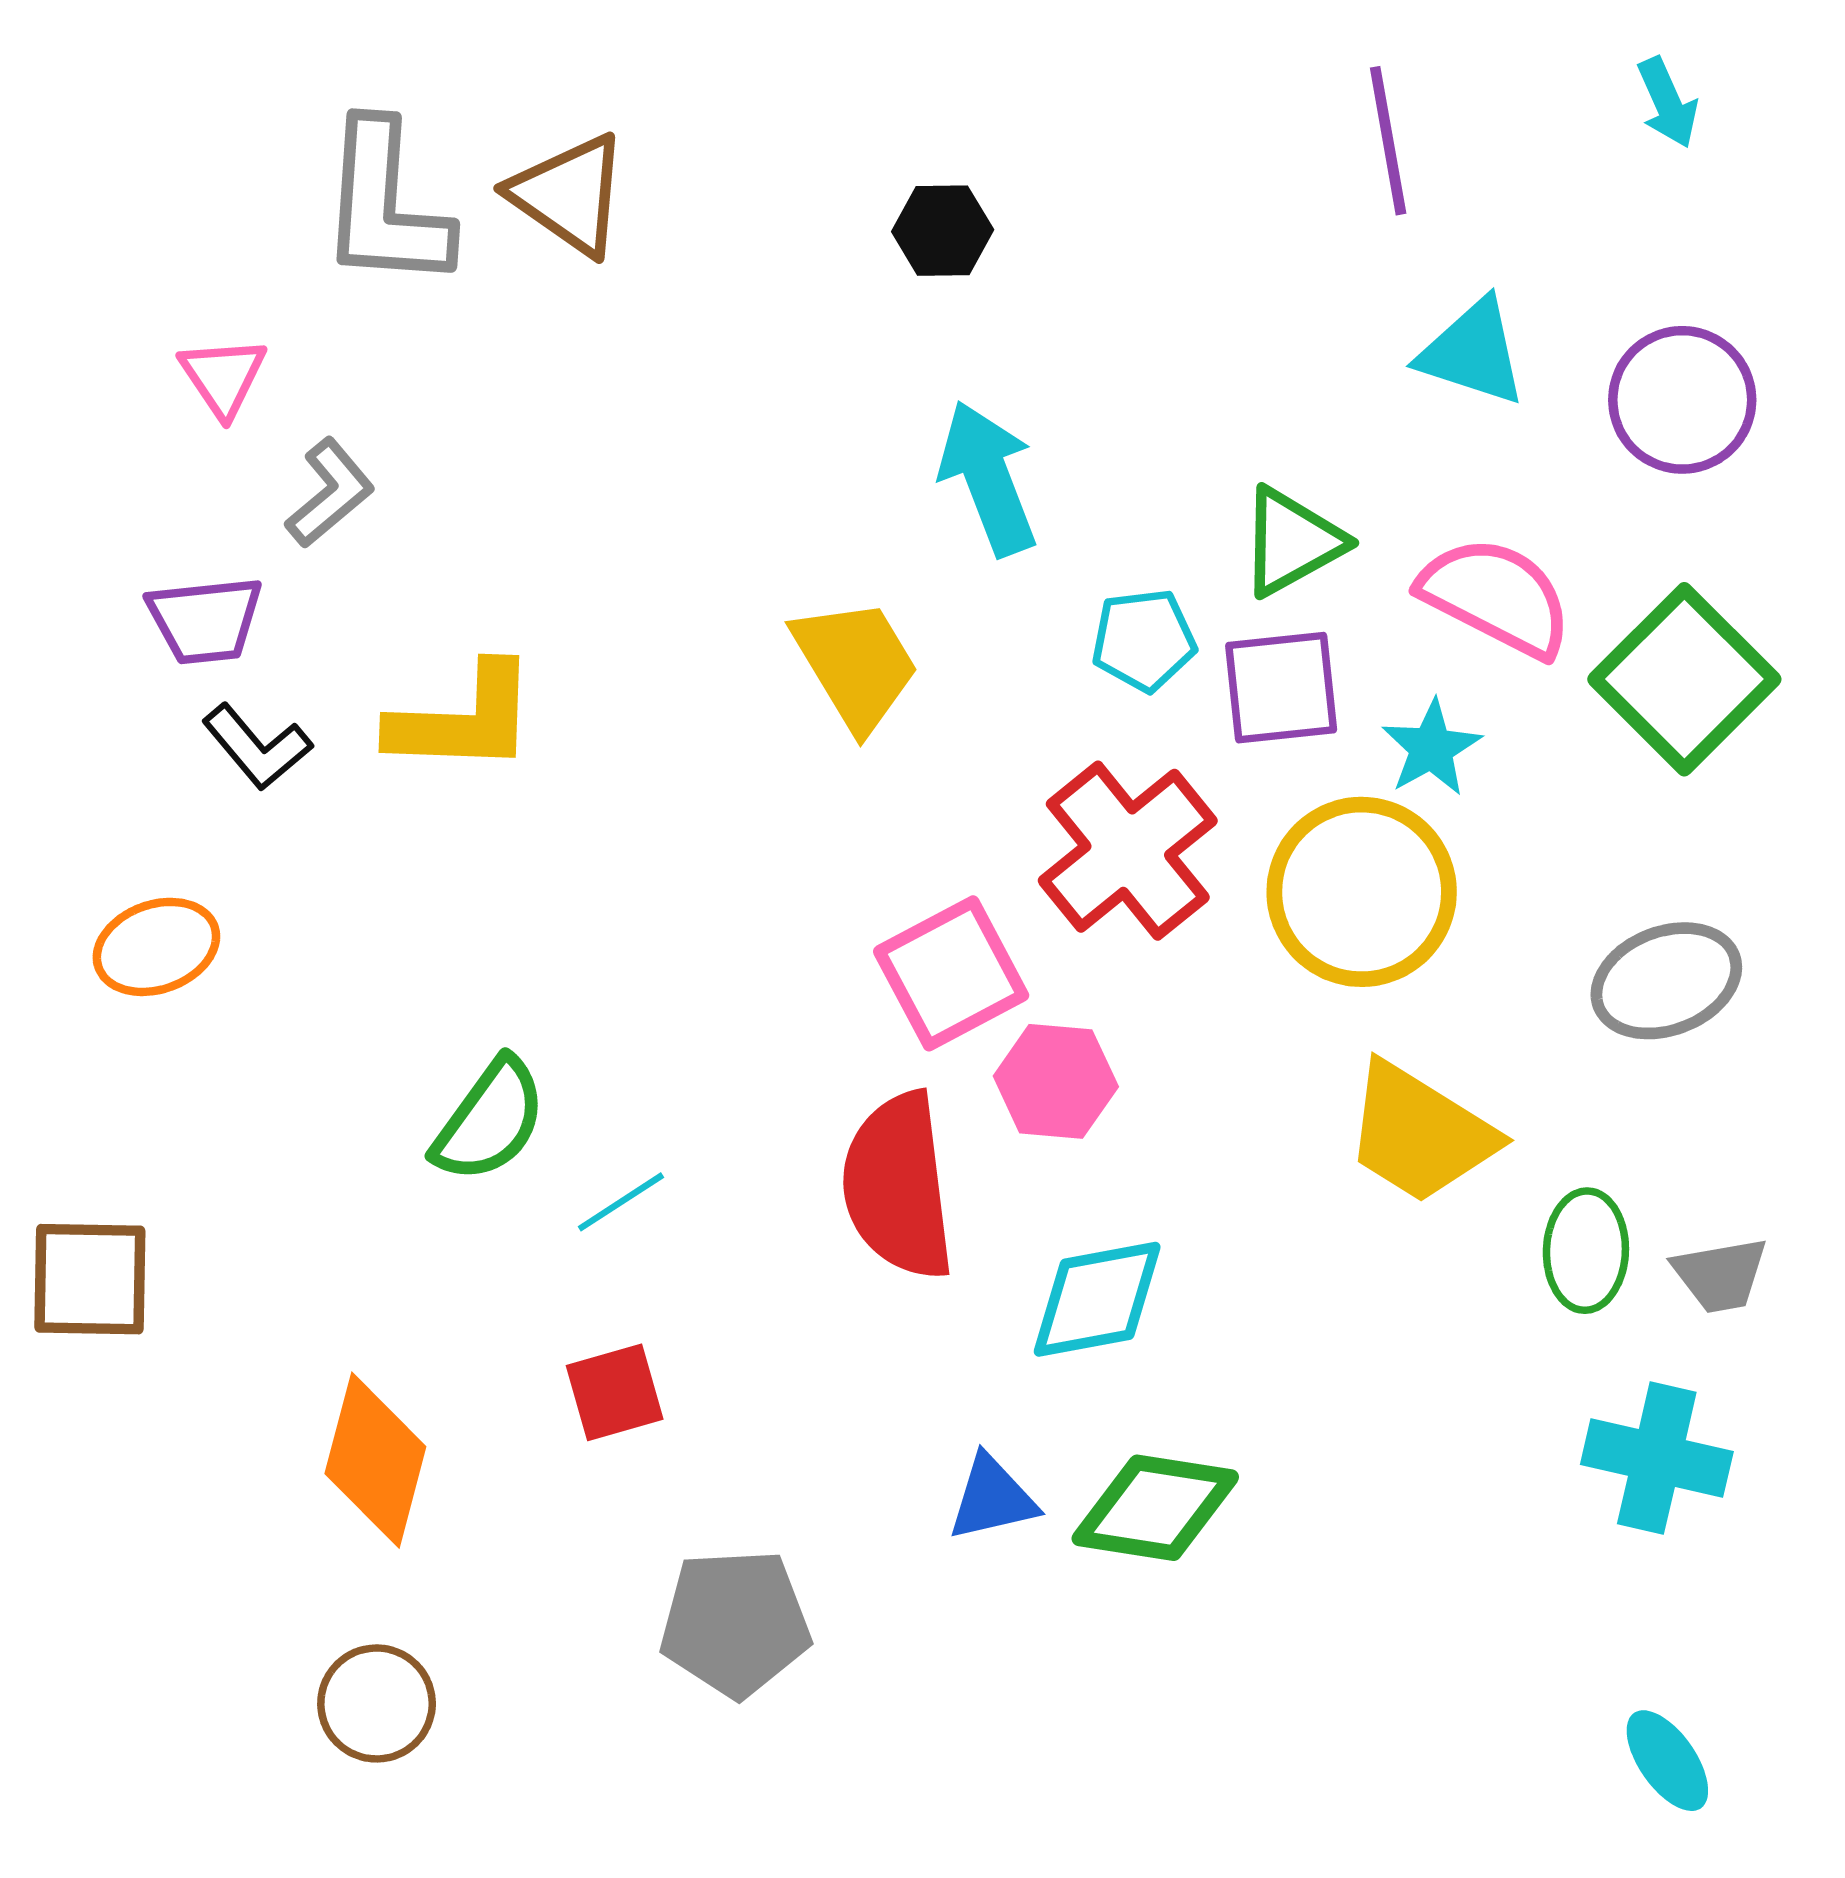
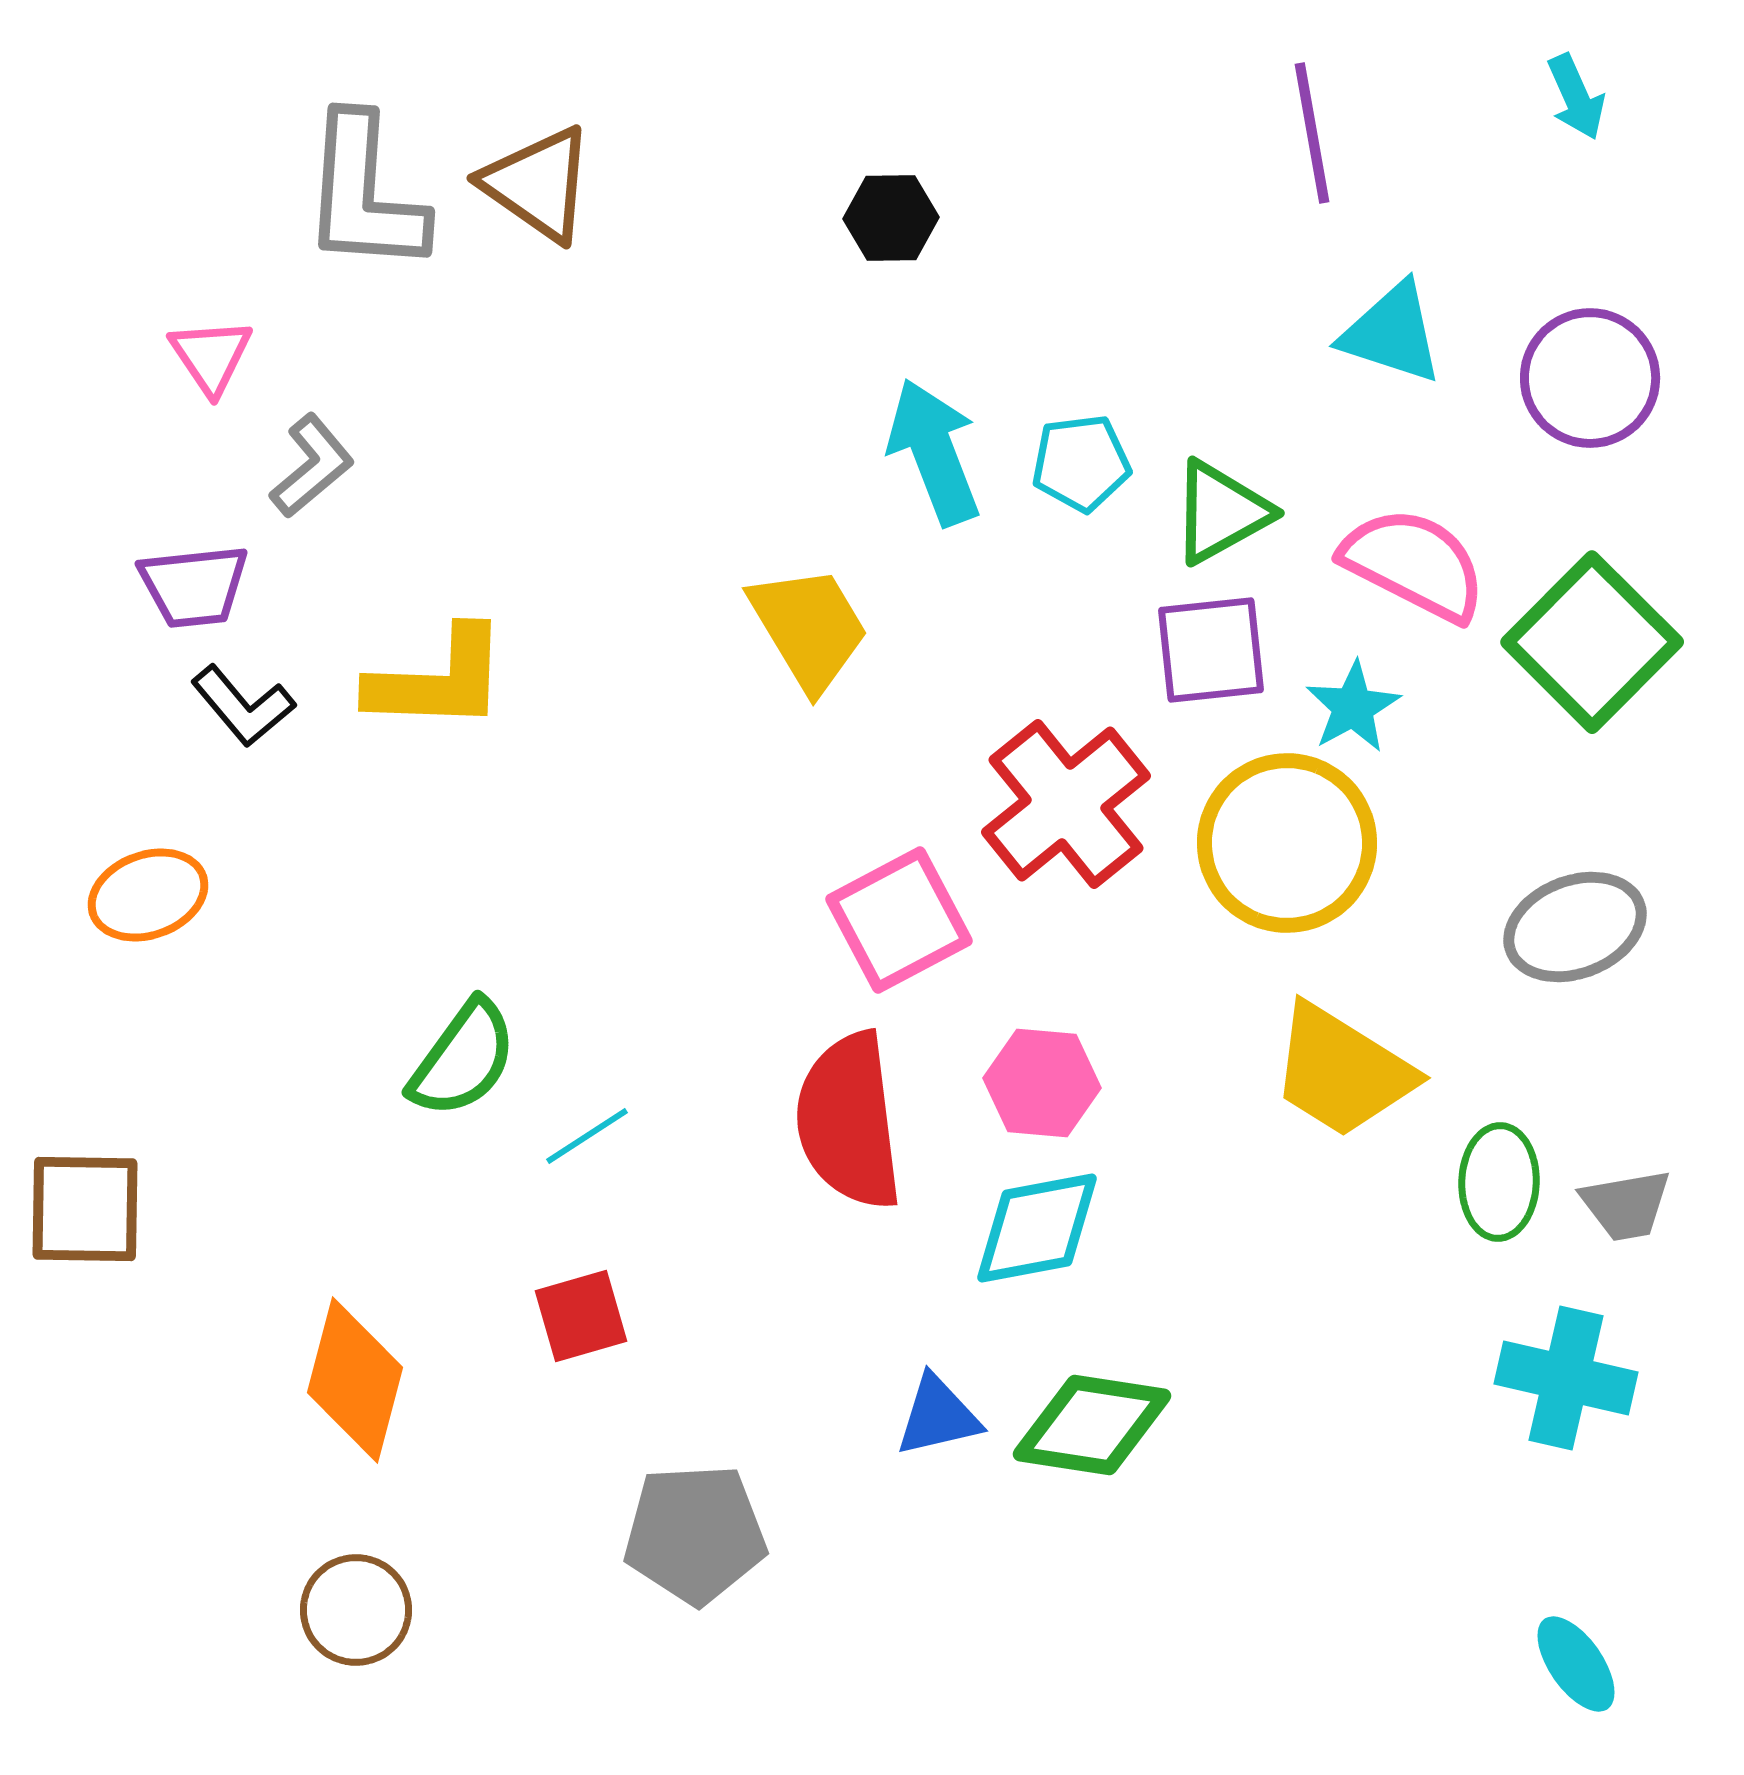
cyan pentagon: (1144, 640) -> (1081, 463), moved
pink hexagon: (1056, 1081) -> (1042, 1083), moved

